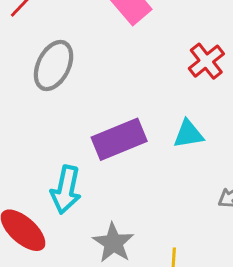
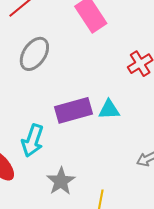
cyan triangle: (188, 134) -> (109, 110), moved

